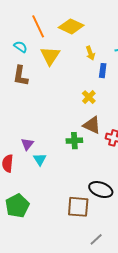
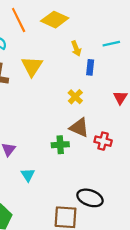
yellow triangle: (50, 56) -> (32, 66), moved
cyan triangle: (40, 159) -> (28, 175), moved

